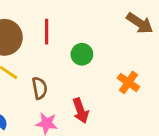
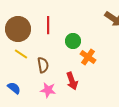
orange cross: (128, 82) -> (88, 57), moved

